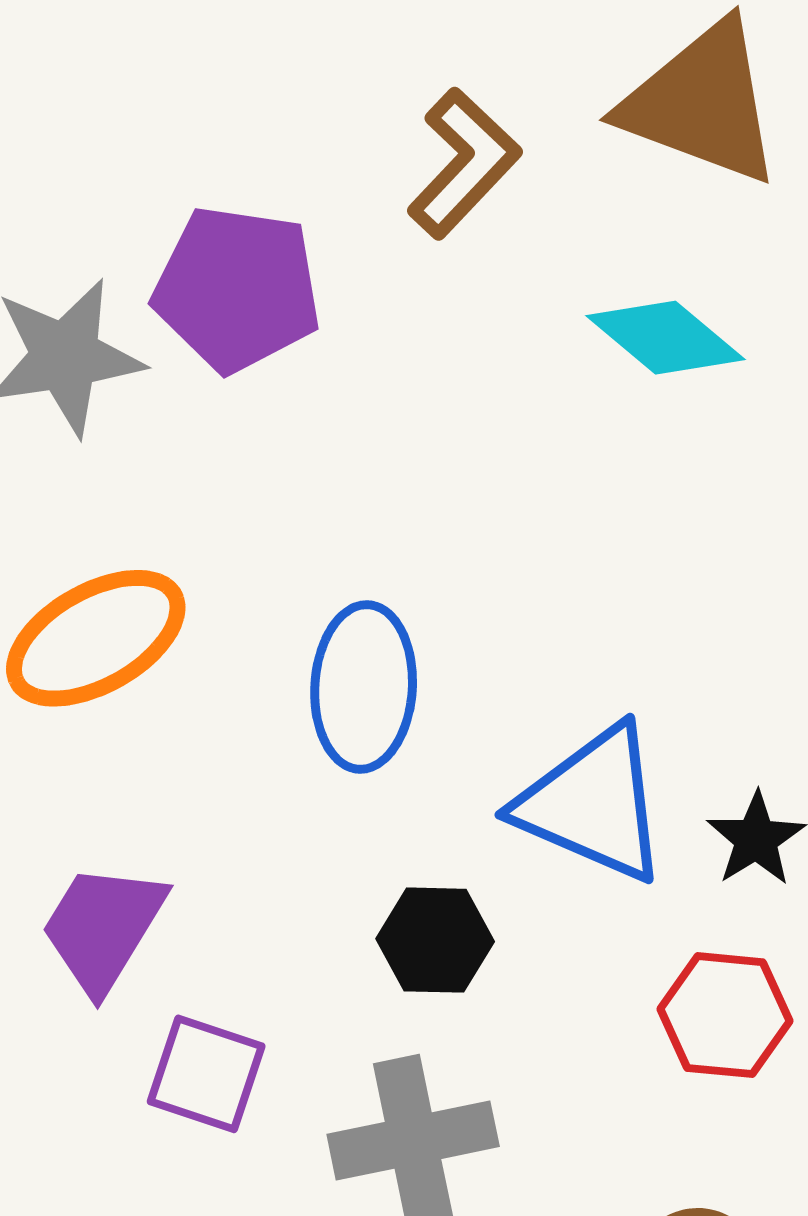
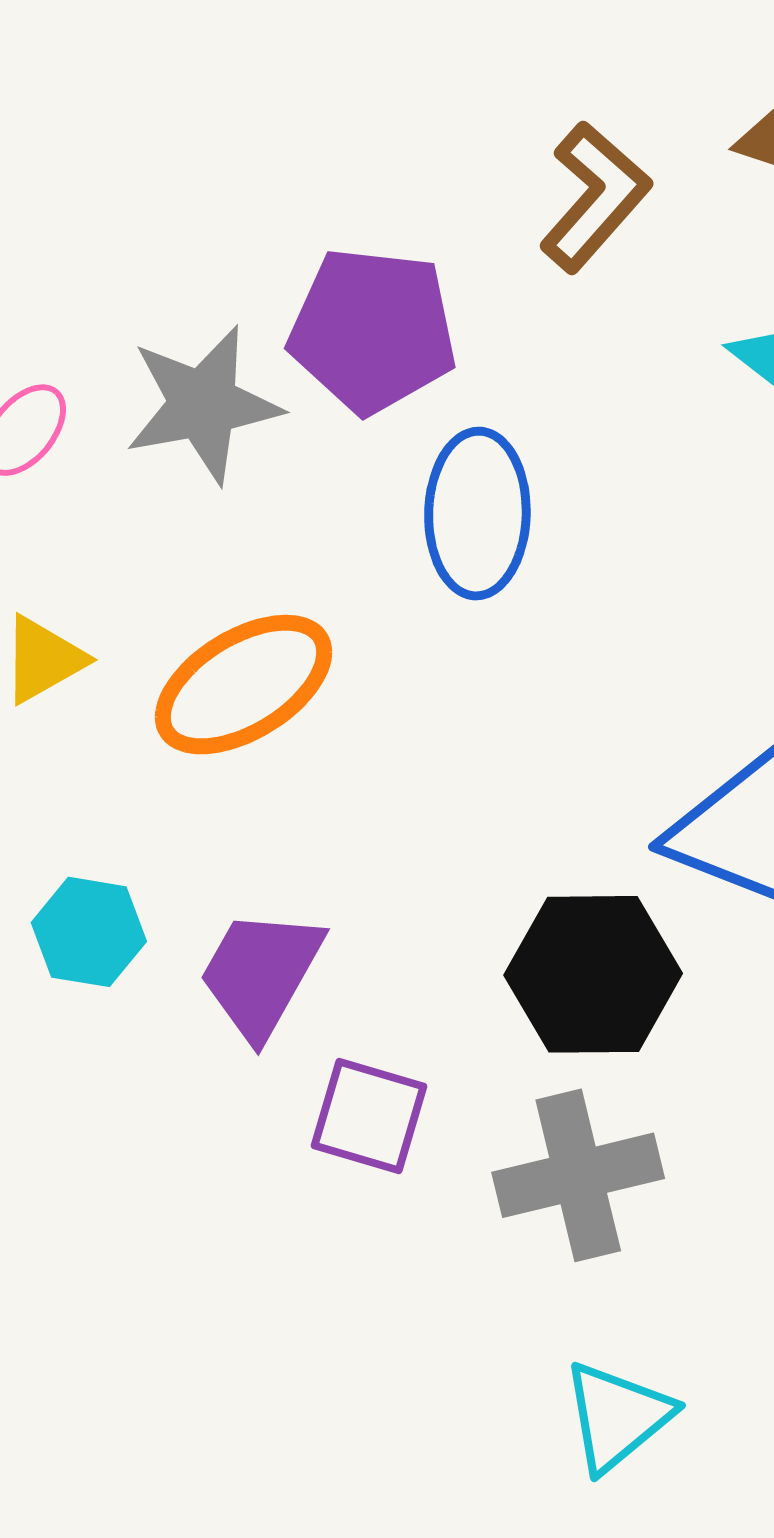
blue ellipse: (364, 687) -> (477, 514), moved
black hexagon: (435, 940) -> (593, 974), size x1.5

